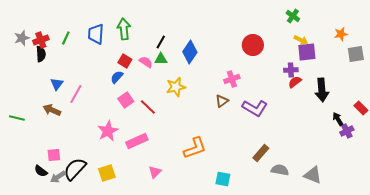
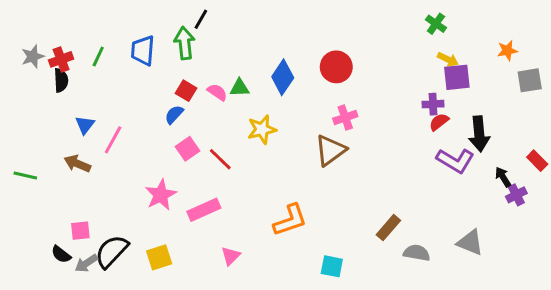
black line: (161, 42) -> (201, 19), moved
red circle: (253, 45) -> (336, 67), moved
brown triangle: (222, 101) -> (330, 150), size x1.6
purple L-shape: (255, 108) -> (455, 161), moved
gray triangle: (313, 175) -> (470, 242), moved

